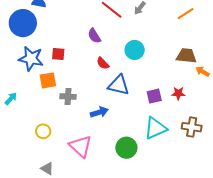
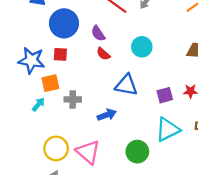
blue circle: (23, 23) -> (64, 23), moved
red semicircle: (103, 63) -> (103, 54), moved
cyan arrow: (11, 99) -> (38, 104), moved
yellow circle: (43, 131) -> (56, 148), moved, size x1.5

